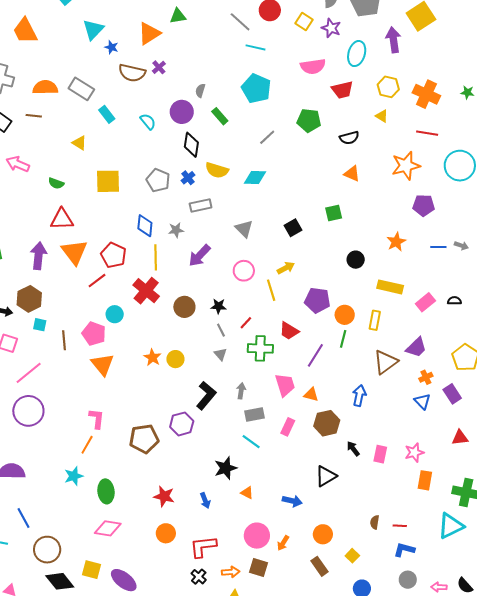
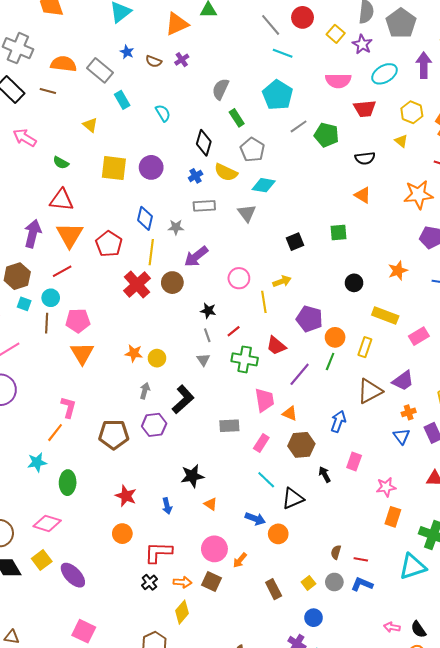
blue star: (111, 47) -> (127, 52), moved
cyan ellipse: (357, 54) -> (384, 74), turned 35
brown semicircle: (132, 73) -> (154, 61), size x0.6
gray semicircle: (200, 91) -> (221, 89), size x1.5
purple circle: (182, 112) -> (151, 167), moved
gray line: (267, 137) -> (299, 126), moved
gray pentagon: (158, 180) -> (252, 150), moved
gray triangle: (244, 229) -> (247, 213), moved
red line: (97, 281) -> (62, 271), moved
brown circle: (184, 307) -> (172, 283), moved
cyan circle: (115, 314) -> (51, 298), moved
pink pentagon: (94, 334) -> (78, 321), turned -30
orange star: (152, 358) -> (134, 353), turned -30
gray arrow: (241, 391) -> (145, 391), moved
cyan line: (251, 442) -> (266, 480), moved
pink rectangle: (380, 454) -> (354, 461), moved
pink diamond: (108, 528) -> (47, 523), moved
orange circle: (323, 534) -> (278, 534), moved
yellow square: (92, 570) -> (42, 560), turned 30
gray circle: (408, 580) -> (334, 582), moved

